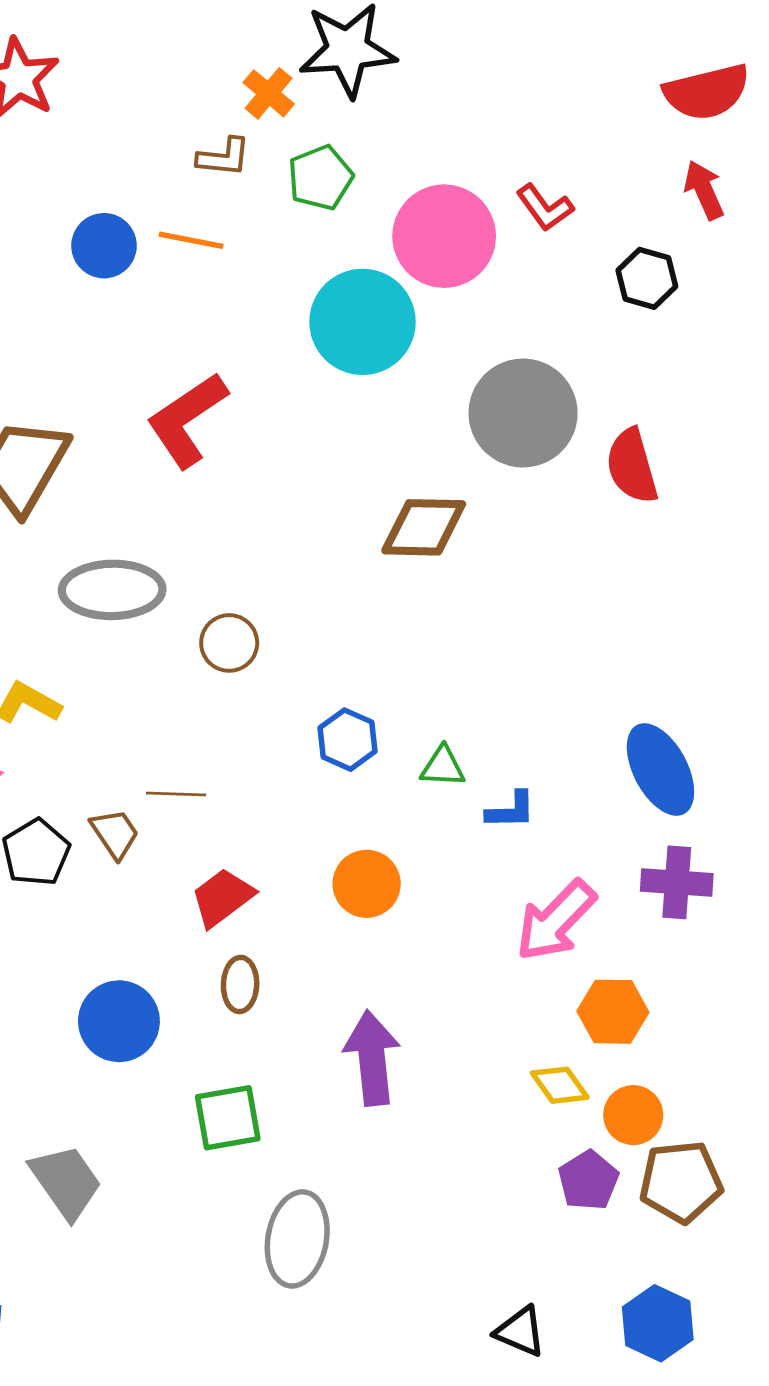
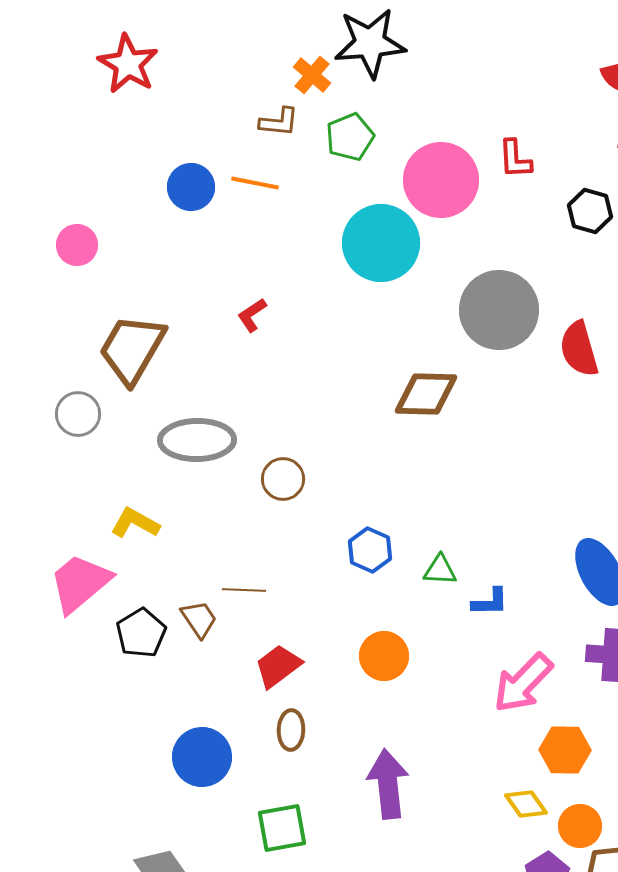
red L-shape: (545, 208) -> (515, 159), turned 33
red L-shape: (187, 420) -> (252, 315), size x0.5

